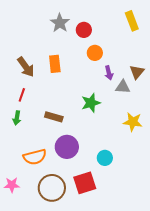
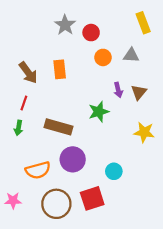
brown triangle: (137, 72) -> (139, 92), moved
purple arrow: (109, 73) -> (118, 90), moved
gray triangle: (123, 87) -> (131, 55), moved
brown rectangle: (54, 117) -> (59, 127), size x1.4

